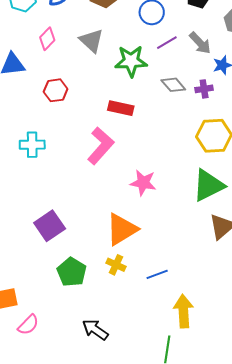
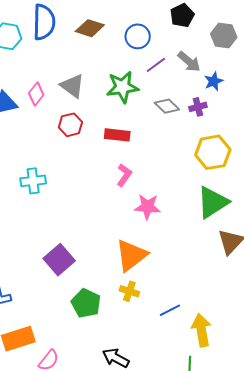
pink diamond: (47, 39) -> (36, 94), moved
gray triangle: (91, 41) -> (72, 86), moved
red hexagon: (56, 90) -> (70, 125), moved
pink L-shape: (101, 146) -> (124, 175), moved, size x0.6
blue line: (157, 274) -> (170, 310), moved

